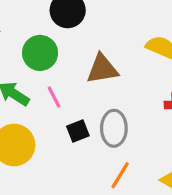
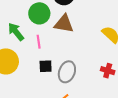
brown triangle: (102, 69) -> (64, 24), moved

